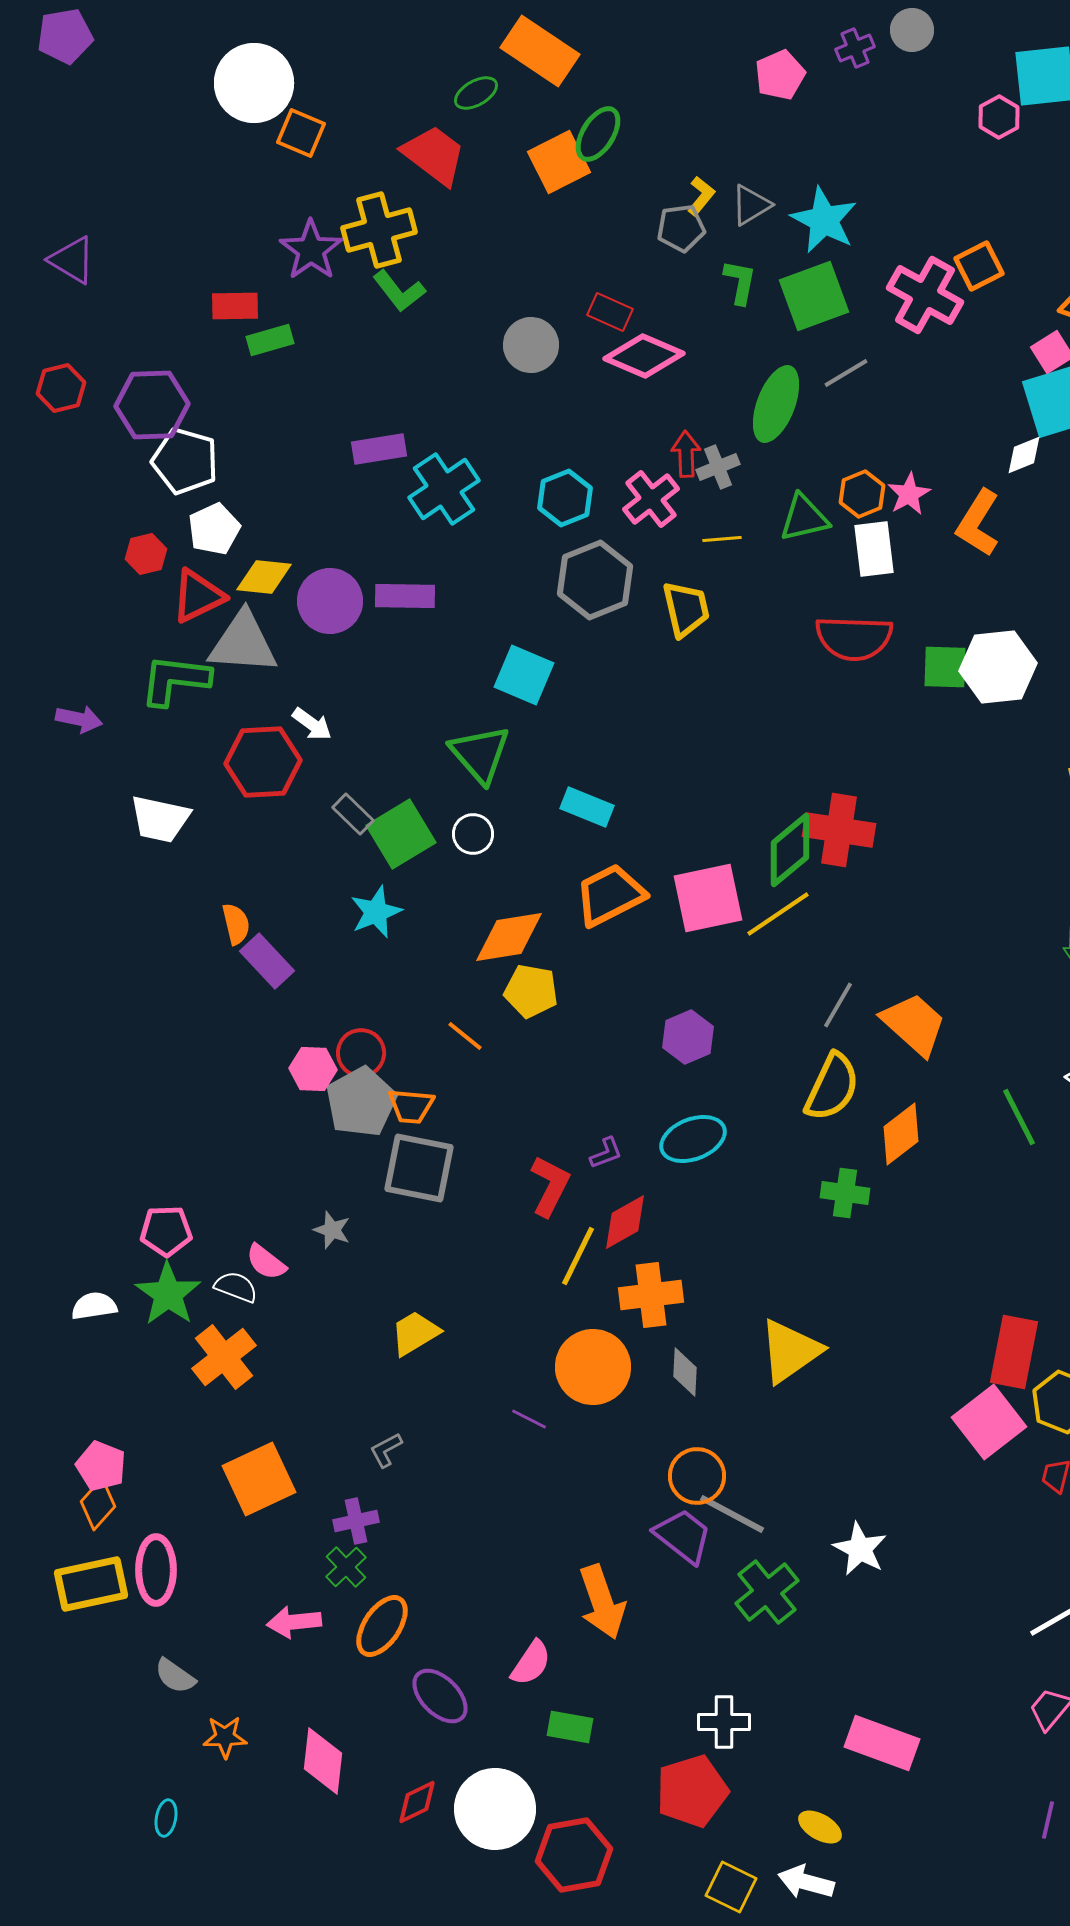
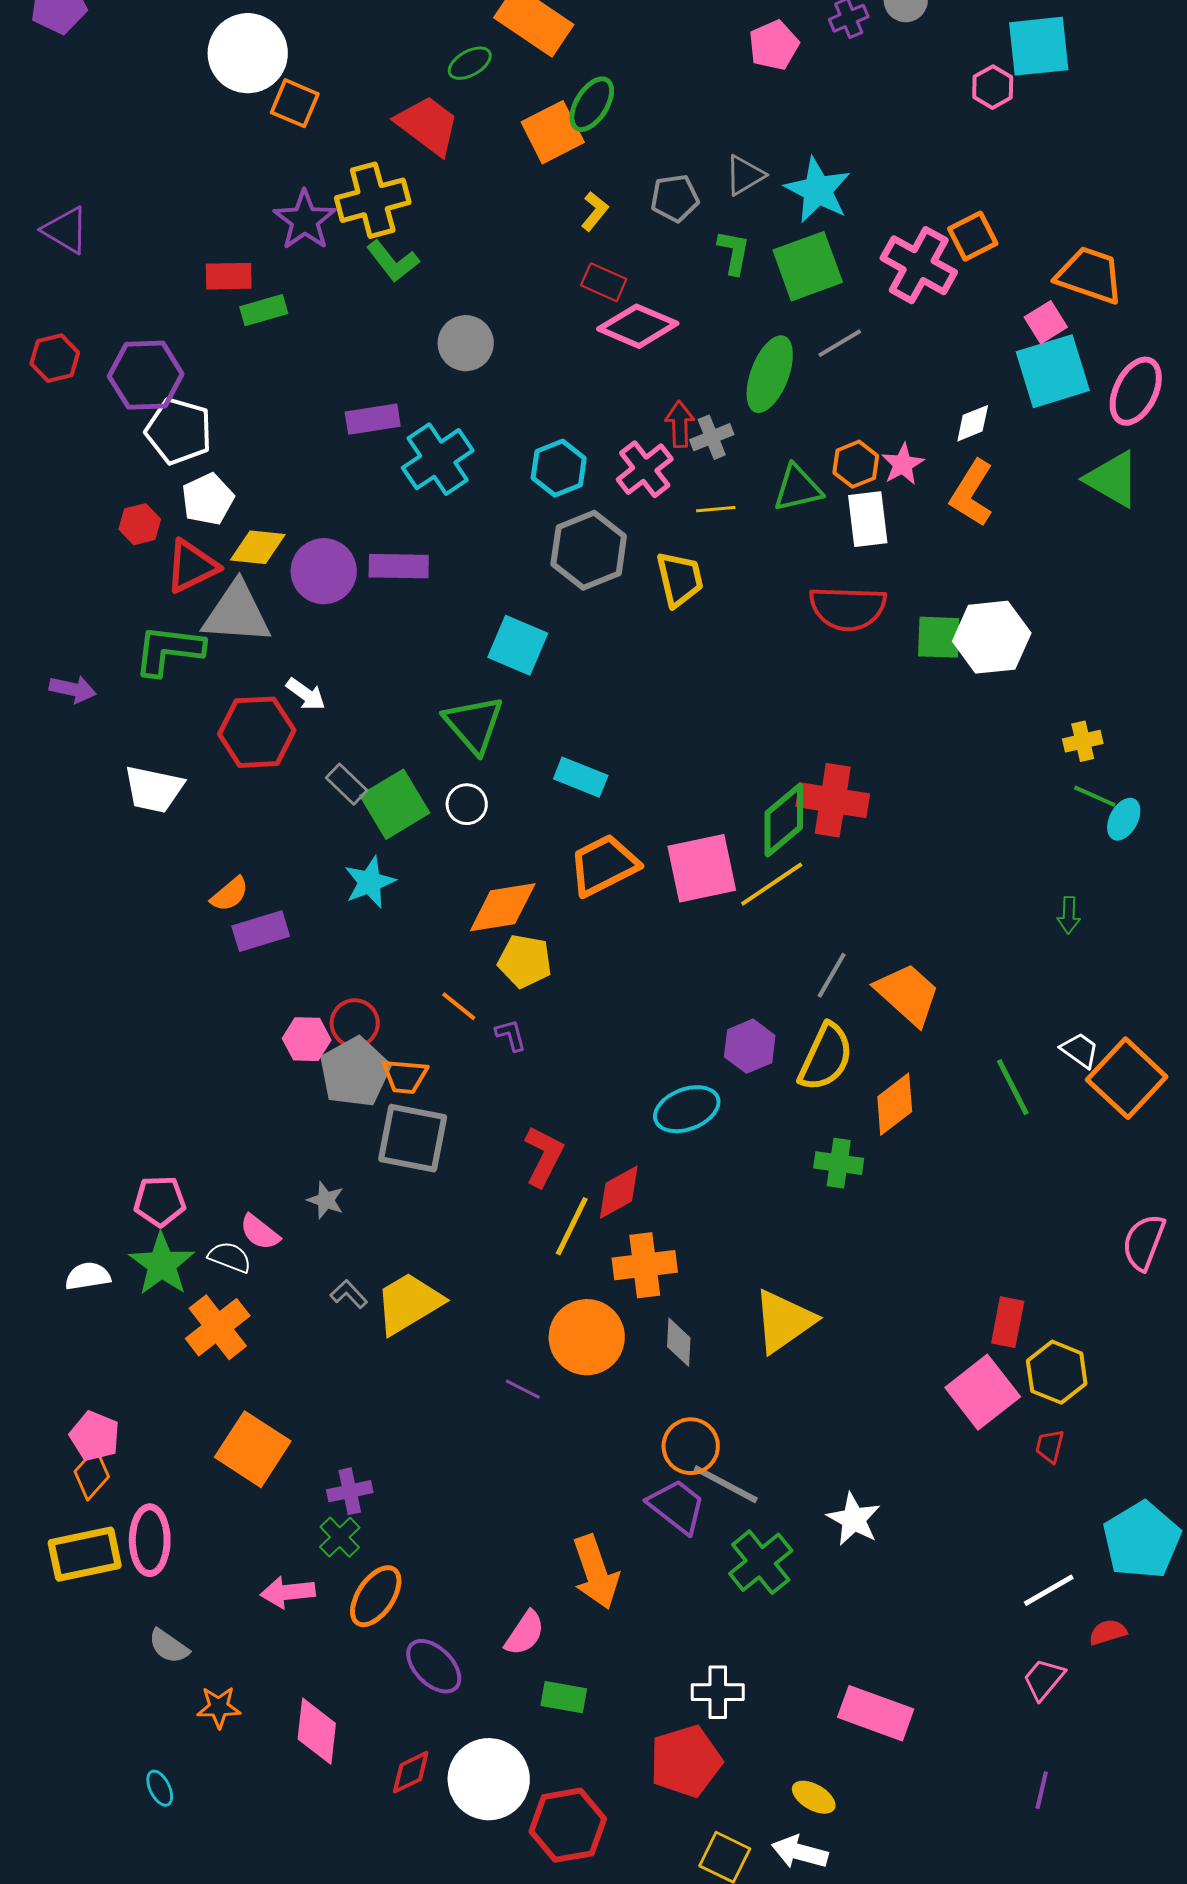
yellow L-shape: (701, 196) -> (595, 211), moved
gray circle: (531, 345) -> (466, 343), moved
white diamond: (1024, 455) -> (973, 423), moved
orange semicircle: (236, 924) -> (230, 894), turned 63
purple rectangle: (267, 961) -> (261, 931), turned -64
purple hexagon: (688, 1037) -> (750, 1046), moved
purple L-shape: (606, 1153) -> (511, 1035), moved, turned -84
yellow trapezoid: (415, 1333) -> (409, 1303), size x1.4
red rectangle: (1014, 1352) -> (1008, 1322), size x0.7
gray L-shape: (386, 1450) -> (349, 1294), moved, turned 75
orange square: (259, 1479) -> (253, 1449), turned -32
cyan ellipse: (166, 1818) -> (160, 1788), turned -36

